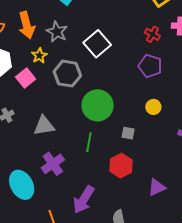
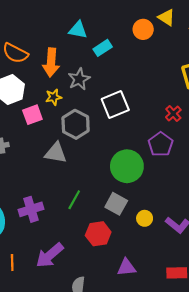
green circle: (98, 105) -> (127, 166), moved
yellow circle: (153, 107) -> (145, 218), moved
gray triangle: (44, 126) -> (56, 153), moved
gray square: (128, 133) -> (116, 204), size x1.5

